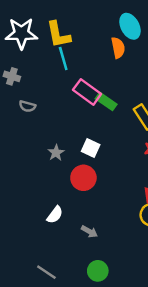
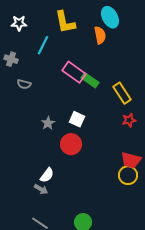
white star: (21, 33) -> (19, 23), size x0.6
yellow L-shape: (58, 35) -> (65, 22), moved
cyan line: (63, 58) -> (43, 45), moved, turned 42
gray arrow: (89, 231) -> (41, 189), moved

